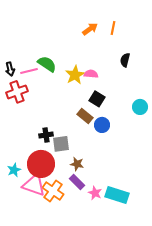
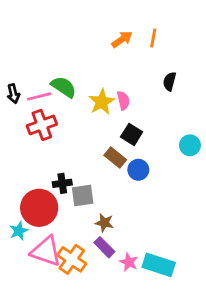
pink semicircle: (91, 74) -> (123, 100), turned 72
red cross: (17, 92) -> (42, 125), moved
red circle: (41, 164) -> (39, 208), moved

